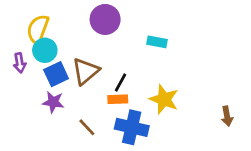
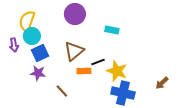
brown triangle: (85, 71) -> (74, 51), moved
black line: (121, 83) -> (98, 62), moved, turned 40
brown arrow: (227, 116) -> (162, 83), turned 56
blue cross: (132, 127) -> (123, 93), moved

